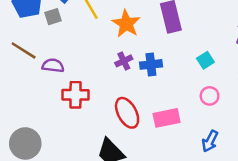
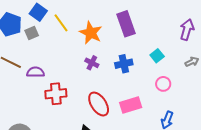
purple cross: (124, 61) -> (92, 63), turned -32
blue cross: (151, 64) -> (124, 64), moved

